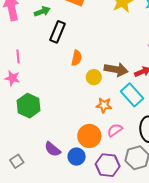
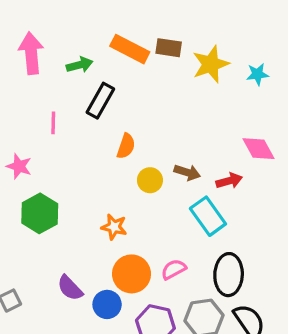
pink line: (18, 56) -> (53, 123), moved
brown arrow: (116, 70) -> (187, 172), size x0.7
orange star: (104, 105) -> (114, 227), moved

